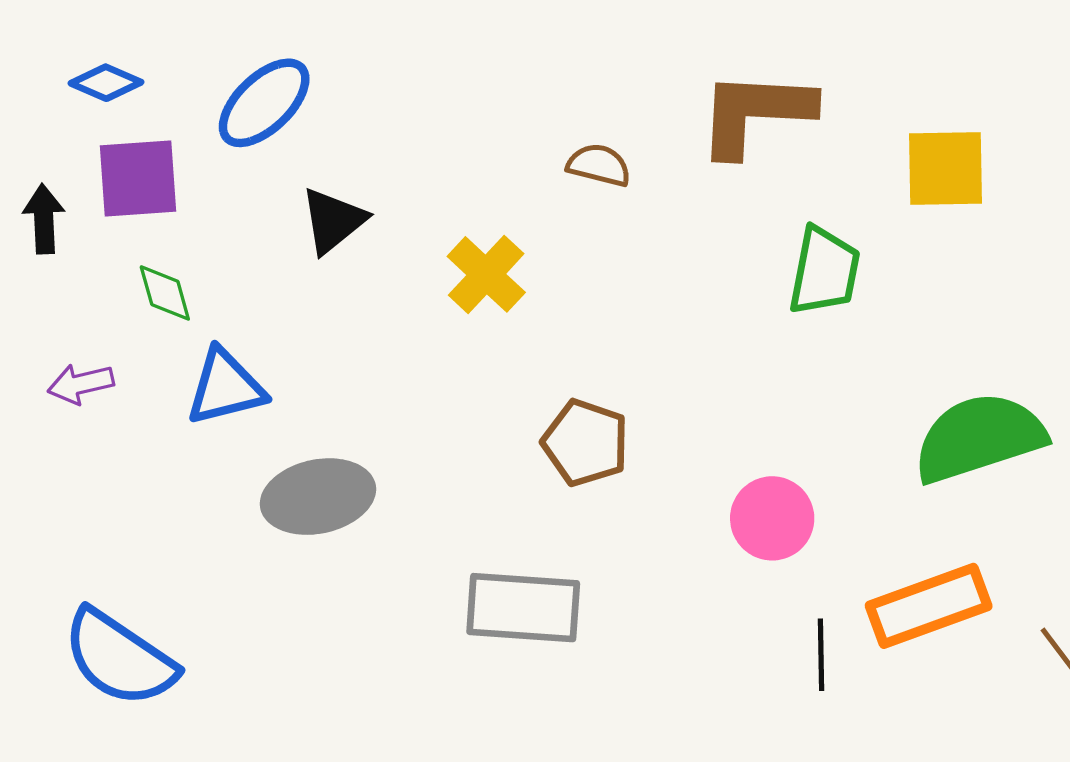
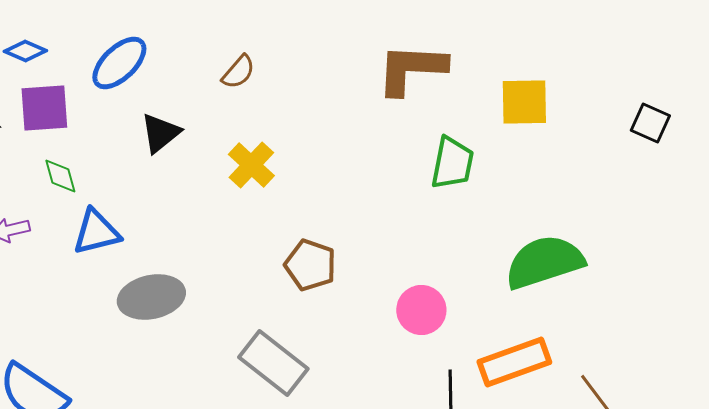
brown semicircle: (599, 165) -> (238, 72), moved, turned 117
gray rectangle: (523, 608) -> (273, 363), turned 34

